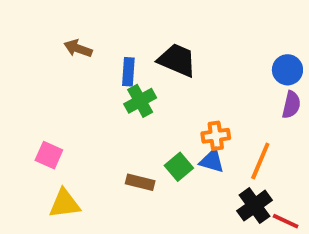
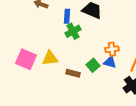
pink square: (49, 155) -> (26, 59), size x1.5
yellow triangle: (64, 204) -> (50, 58), moved

